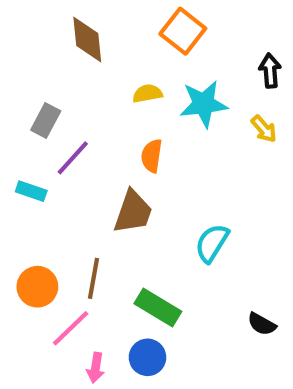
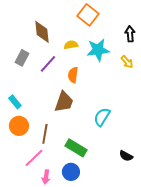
brown diamond: (87, 39) -> (42, 32), moved
purple line: (73, 158) -> (48, 64), moved
cyan rectangle: (31, 191) -> (15, 102), moved, turned 32
orange circle: (37, 287) -> (19, 126), moved

